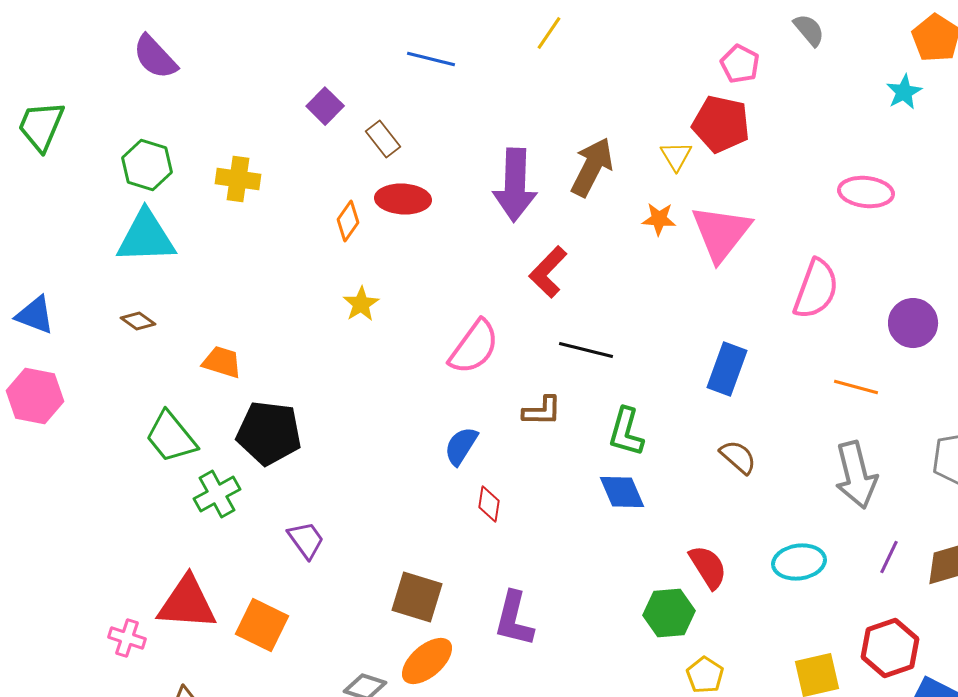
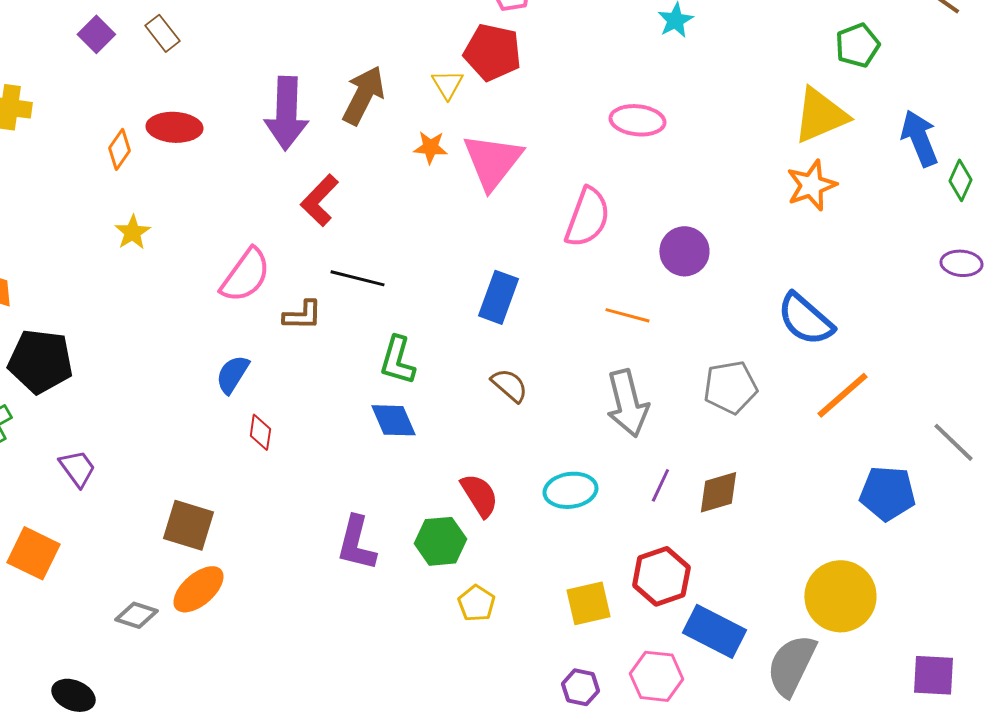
brown rectangle: (383, 139) -> (162, 33), moved
brown L-shape: (542, 411) -> (302, 315), moved
purple L-shape: (514, 619) -> (356, 543), moved

